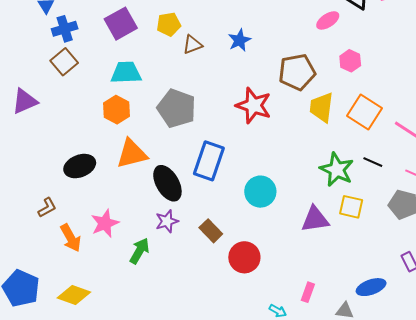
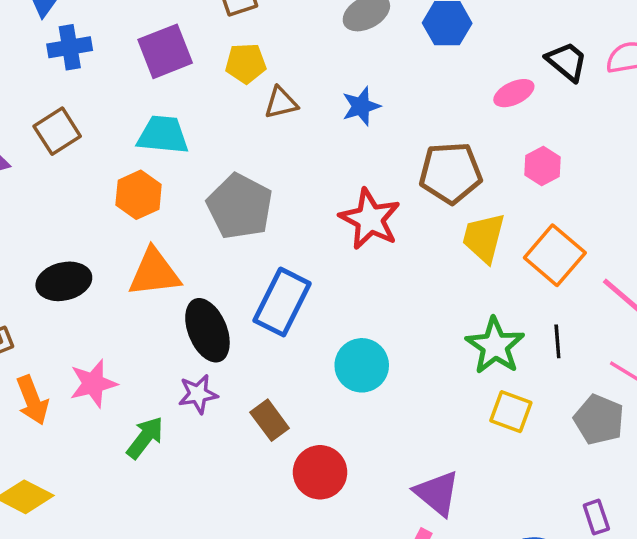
brown square: (64, 62) -> (57, 131), moved
black line: (373, 162) -> (557, 341), turned 54
purple triangle: (315, 219) -> (437, 493), moved, turned 40

